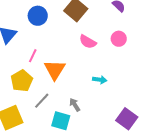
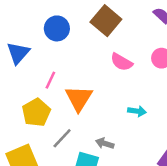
gray arrow: (75, 105) -> (105, 143), turned -40

